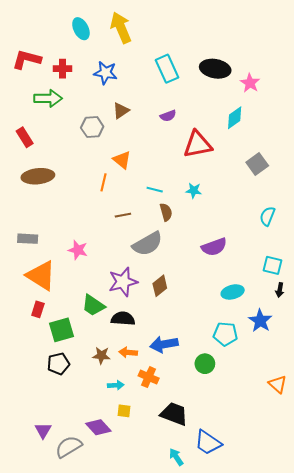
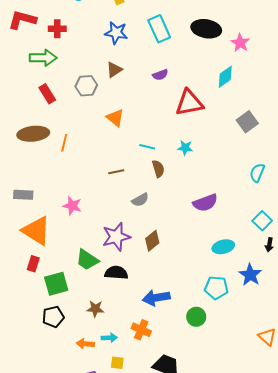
blue star: (106, 73) -> (116, 33), moved
red rectangle: (25, 137) -> (47, 94), moved
orange line: (103, 182) -> (64, 143), moved
gray semicircle: (148, 244) -> (140, 200), size x0.6
cyan square: (273, 265) -> (262, 221), turned 30
orange arrow: (128, 352) -> (85, 344), moved

